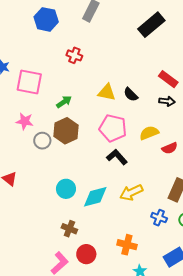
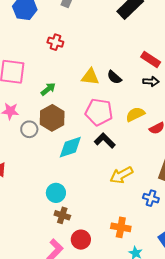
cyan circle: (66, 189) -> (56, 193), moved
cyan diamond: (95, 197) -> (70, 147), moved

